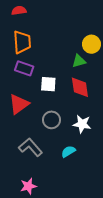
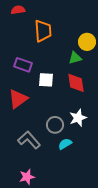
orange trapezoid: (22, 42) -> (43, 31), moved
gray circle: (52, 120) -> (55, 125), moved
white star: (82, 124) -> (78, 118), turned -30

